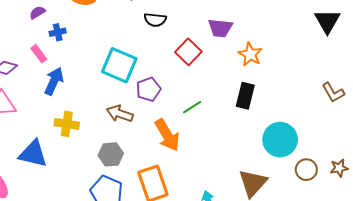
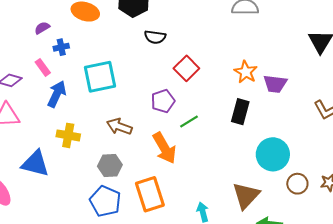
purple trapezoid: (220, 28) -> (275, 84), moved
cyan square: (119, 65) -> (100, 77), moved, turned -36
purple pentagon: (148, 89) -> (163, 101), moved

